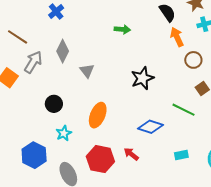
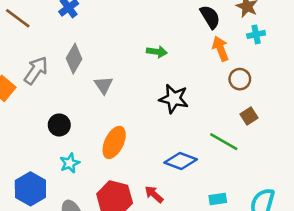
green arrow: (122, 29) -> (157, 52), moved
brown line: (18, 37) -> (18, 18), moved
black star: (142, 78) -> (174, 99), turned 30

